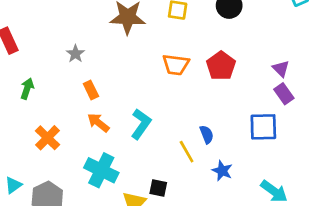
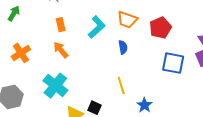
cyan L-shape: (141, 124) -> (97, 27), moved
blue square: (263, 127) -> (173, 63), moved
blue semicircle: (207, 134) -> (123, 47), moved

